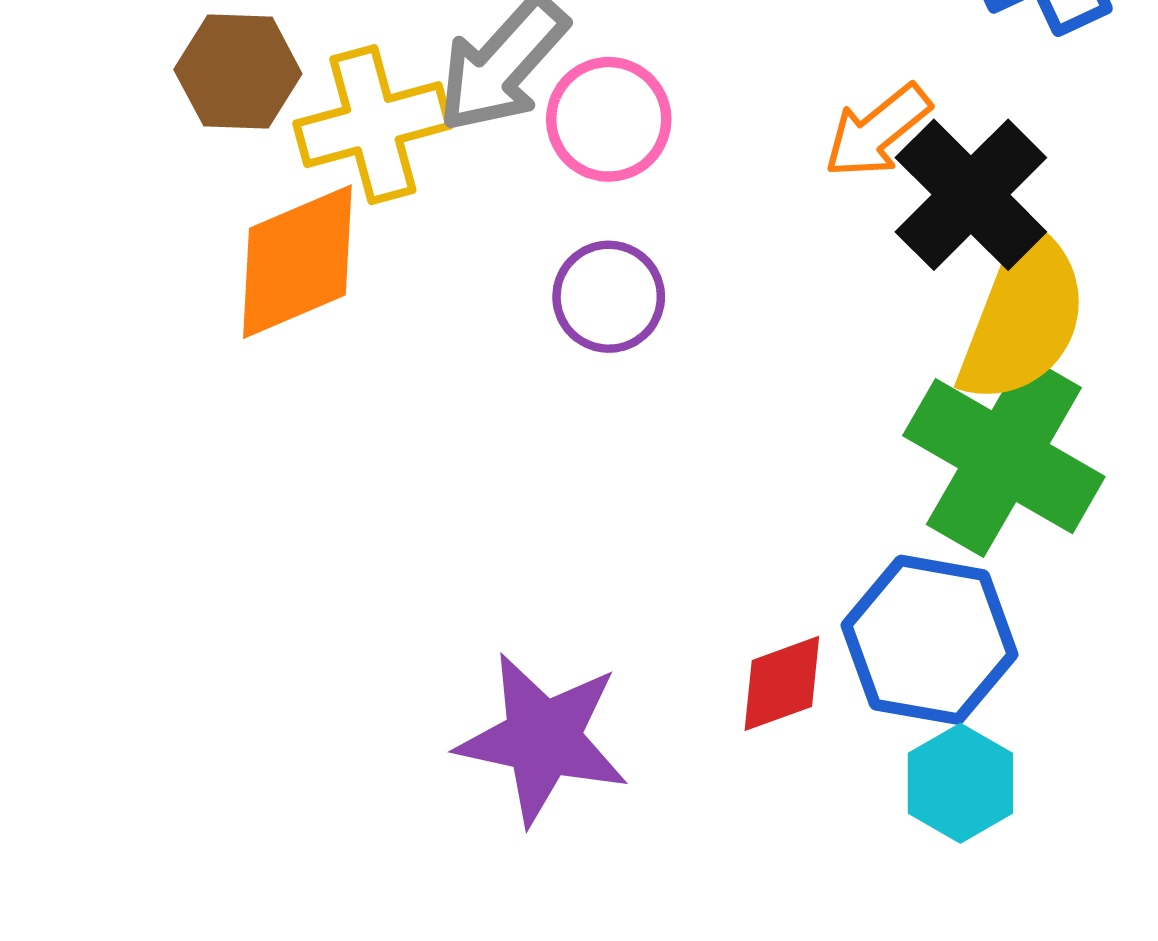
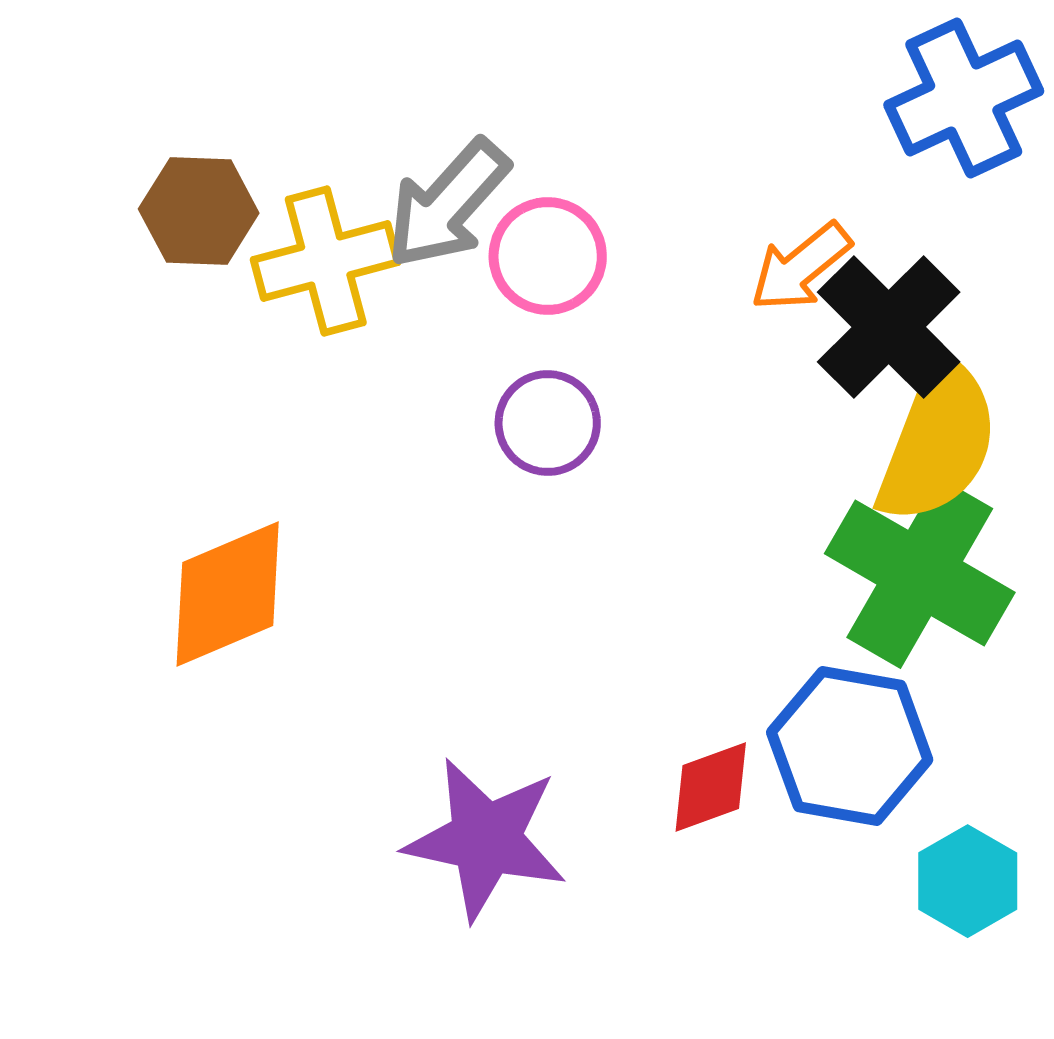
orange diamond: (297, 262) -> (228, 594), moved
cyan hexagon: (960, 783) -> (968, 881), moved

